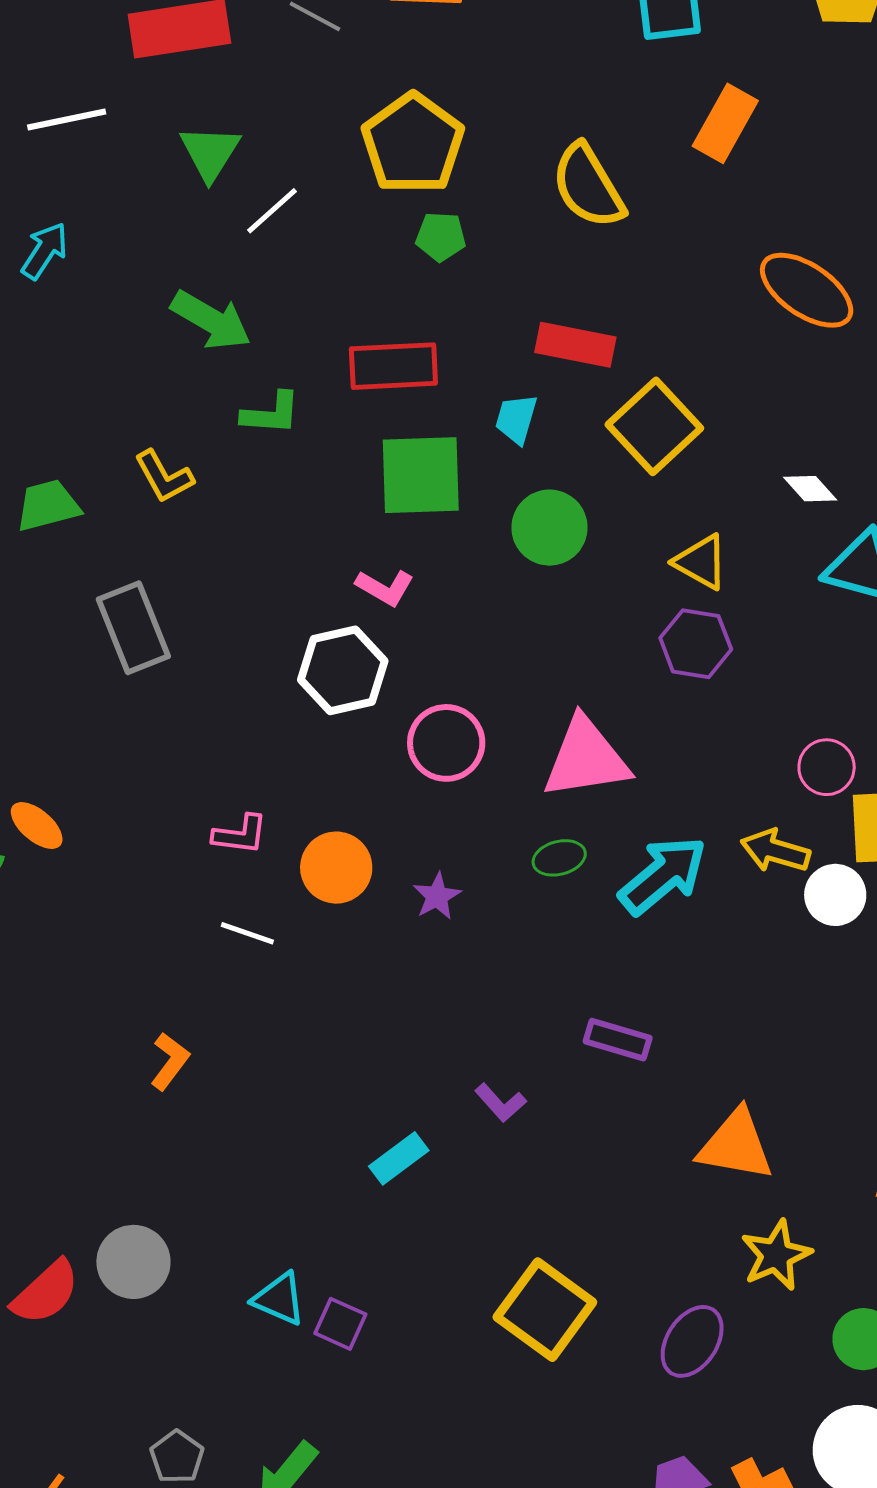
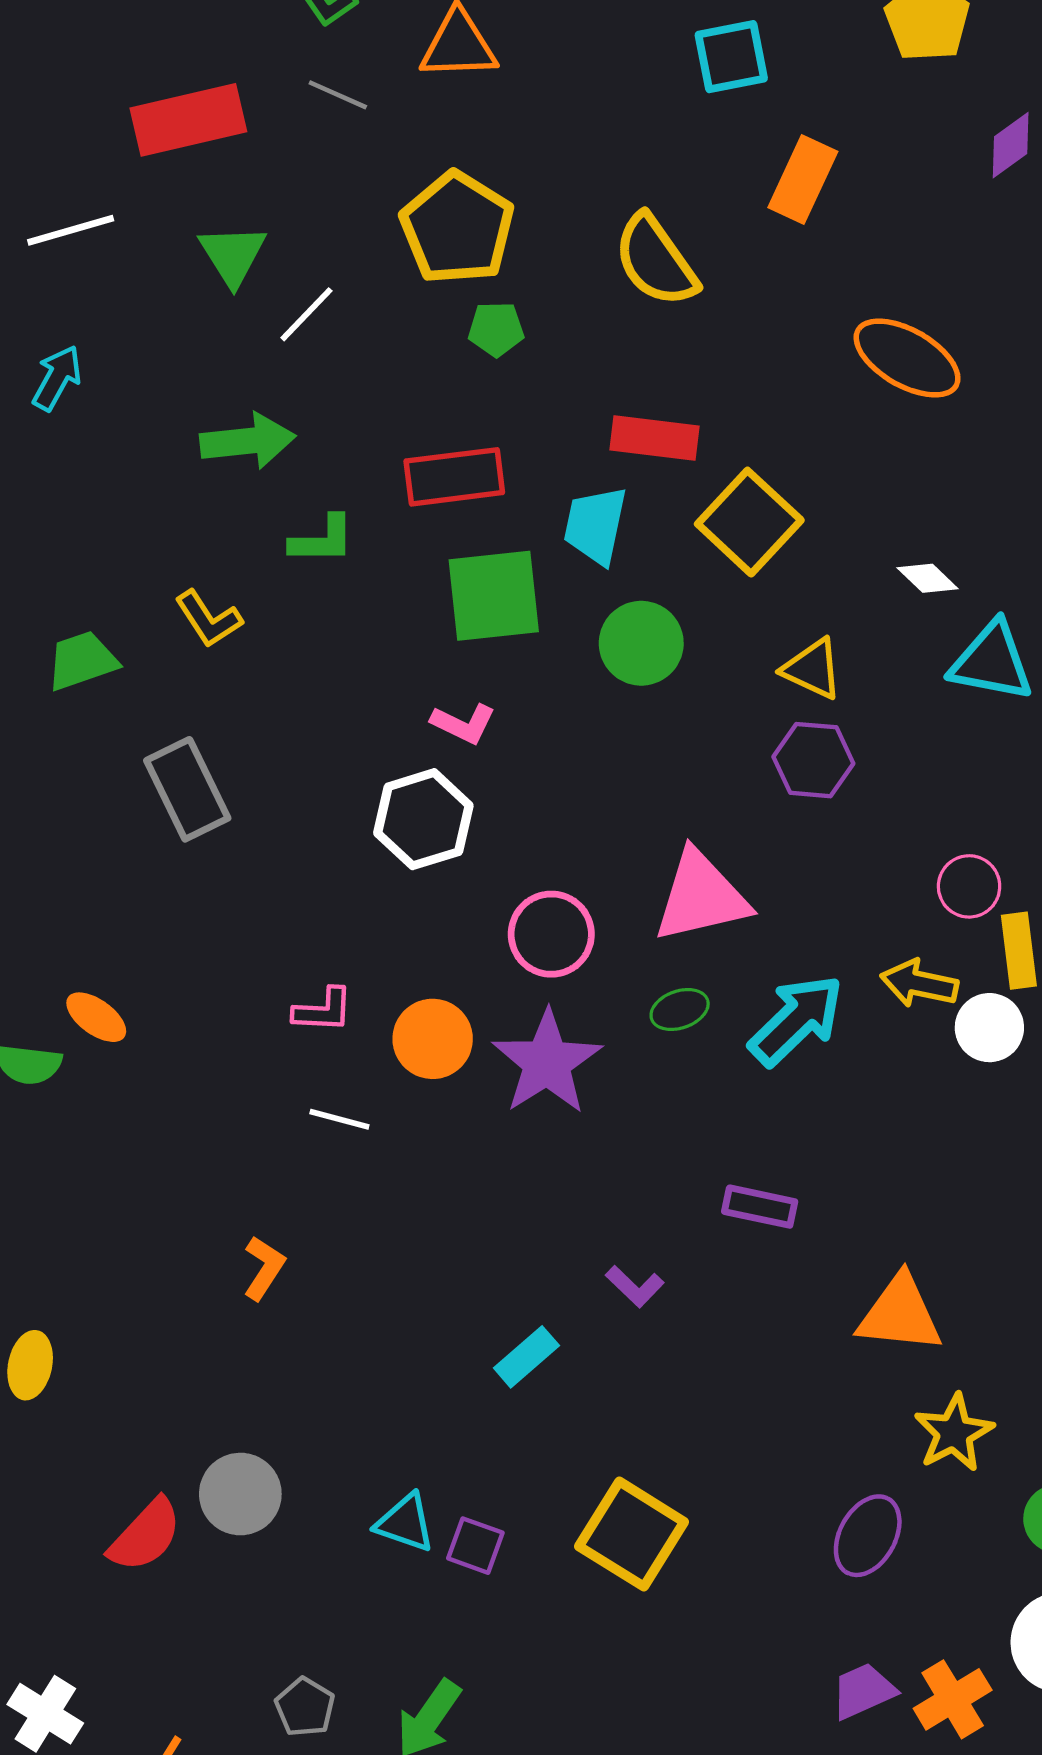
green arrow: (211, 320) -> (248, 441), turned -32
cyan trapezoid: (516, 419) -> (595, 525), size x1.4
pink circle: (446, 743) -> (551, 934), moved
purple star: (437, 896) -> (547, 1062), size x2.0
yellow square: (545, 1310) -> (632, 1534), moved

